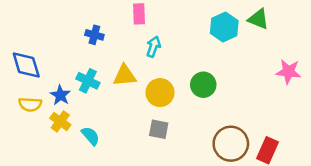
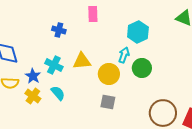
cyan hexagon: (224, 27) -> (138, 32), moved
cyan arrow: (153, 47) -> (124, 55), moved
cyan semicircle: (90, 136) -> (58, 93), moved

